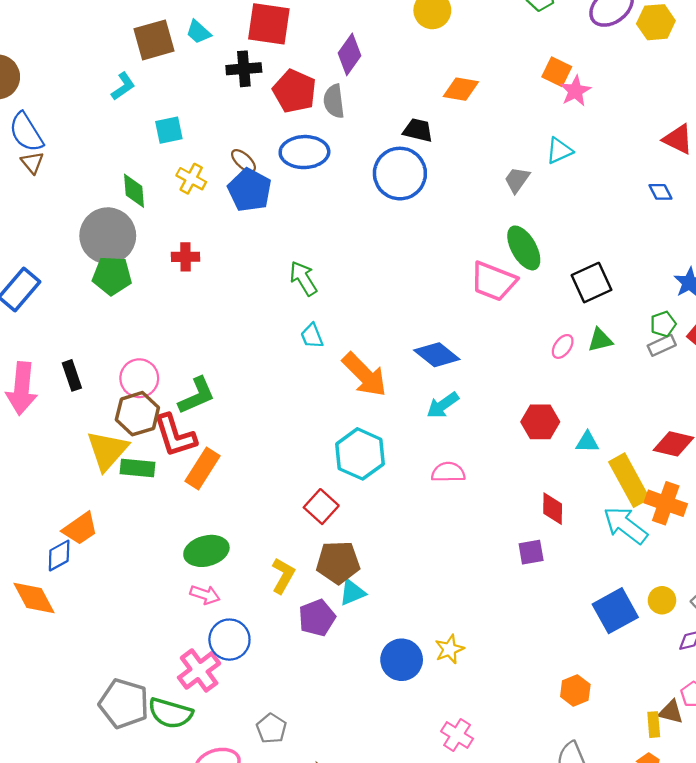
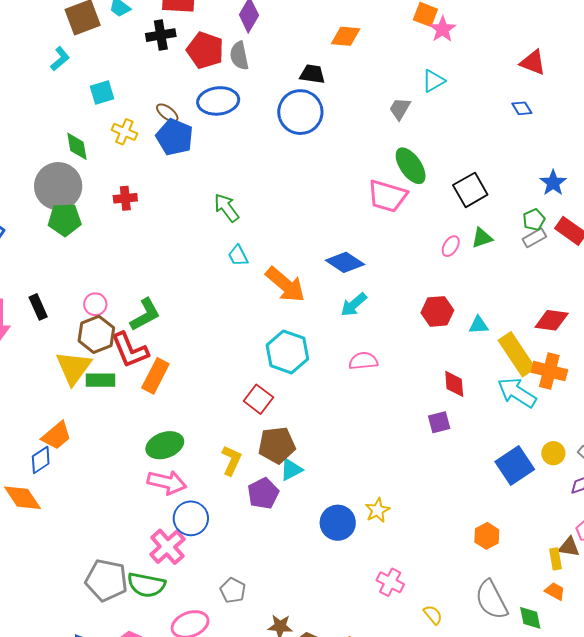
pink circle: (139, 378) -> (95, 304), size x0.7
pink arrow: (205, 595) -> (167, 482), size x1.5

